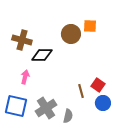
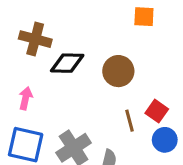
brown circle: (71, 34) -> (118, 71), moved
pink arrow: (25, 77) -> (26, 98), moved

